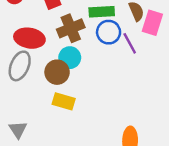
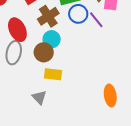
red ellipse: (29, 38) -> (17, 30), turned 65
gray triangle: (18, 130) -> (39, 97), moved

